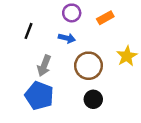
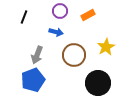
black line: (29, 31) -> (24, 17), moved
blue pentagon: (39, 96) -> (33, 80), turned 30
black circle: (93, 99) -> (98, 83), moved, size x1.6

